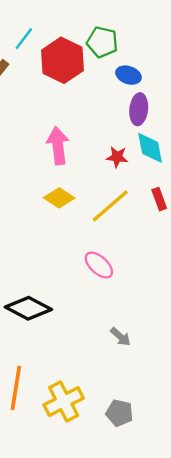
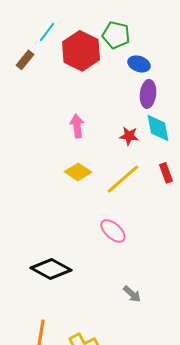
pink arrow: (58, 146) -> (77, 126), size x0.7

